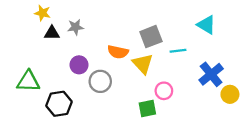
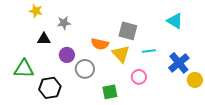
black triangle: (52, 33) -> (44, 39), moved
gray square: (151, 37) -> (128, 31), turned 36
cyan line: (178, 51) -> (149, 51), moved
green square: (147, 108) -> (110, 92), moved

